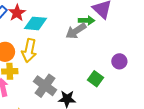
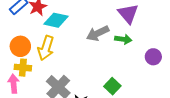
green arrow: (87, 20) -> (123, 39), moved
purple circle: (119, 61) -> (153, 57), moved

